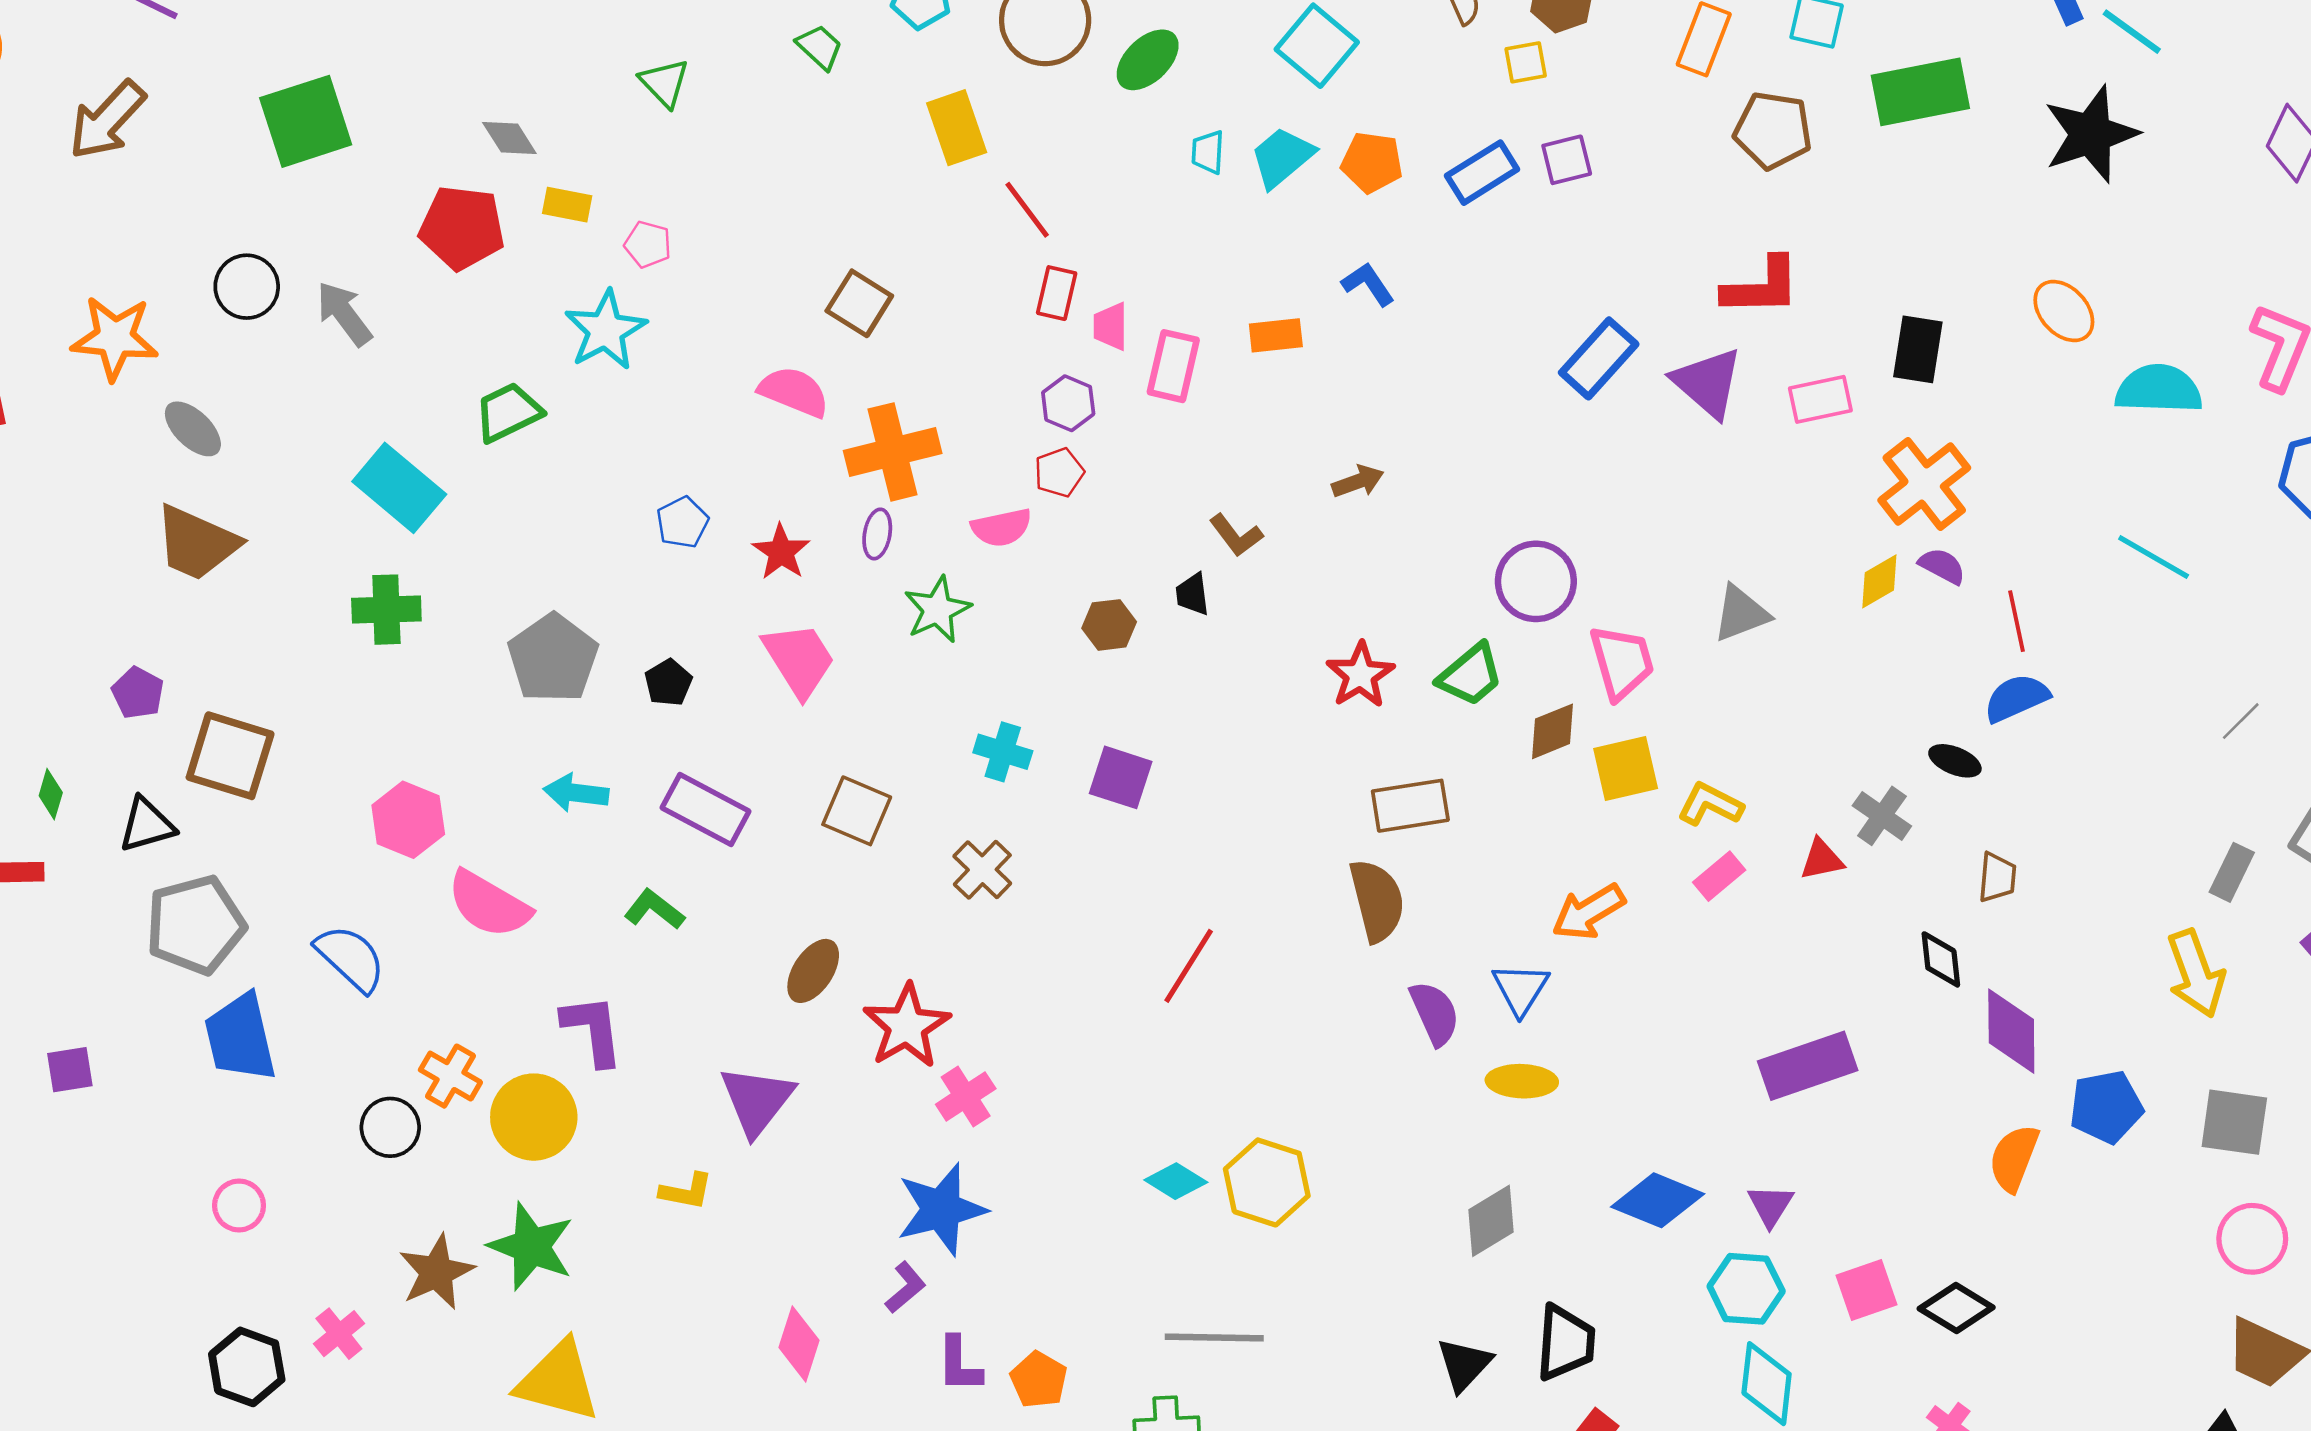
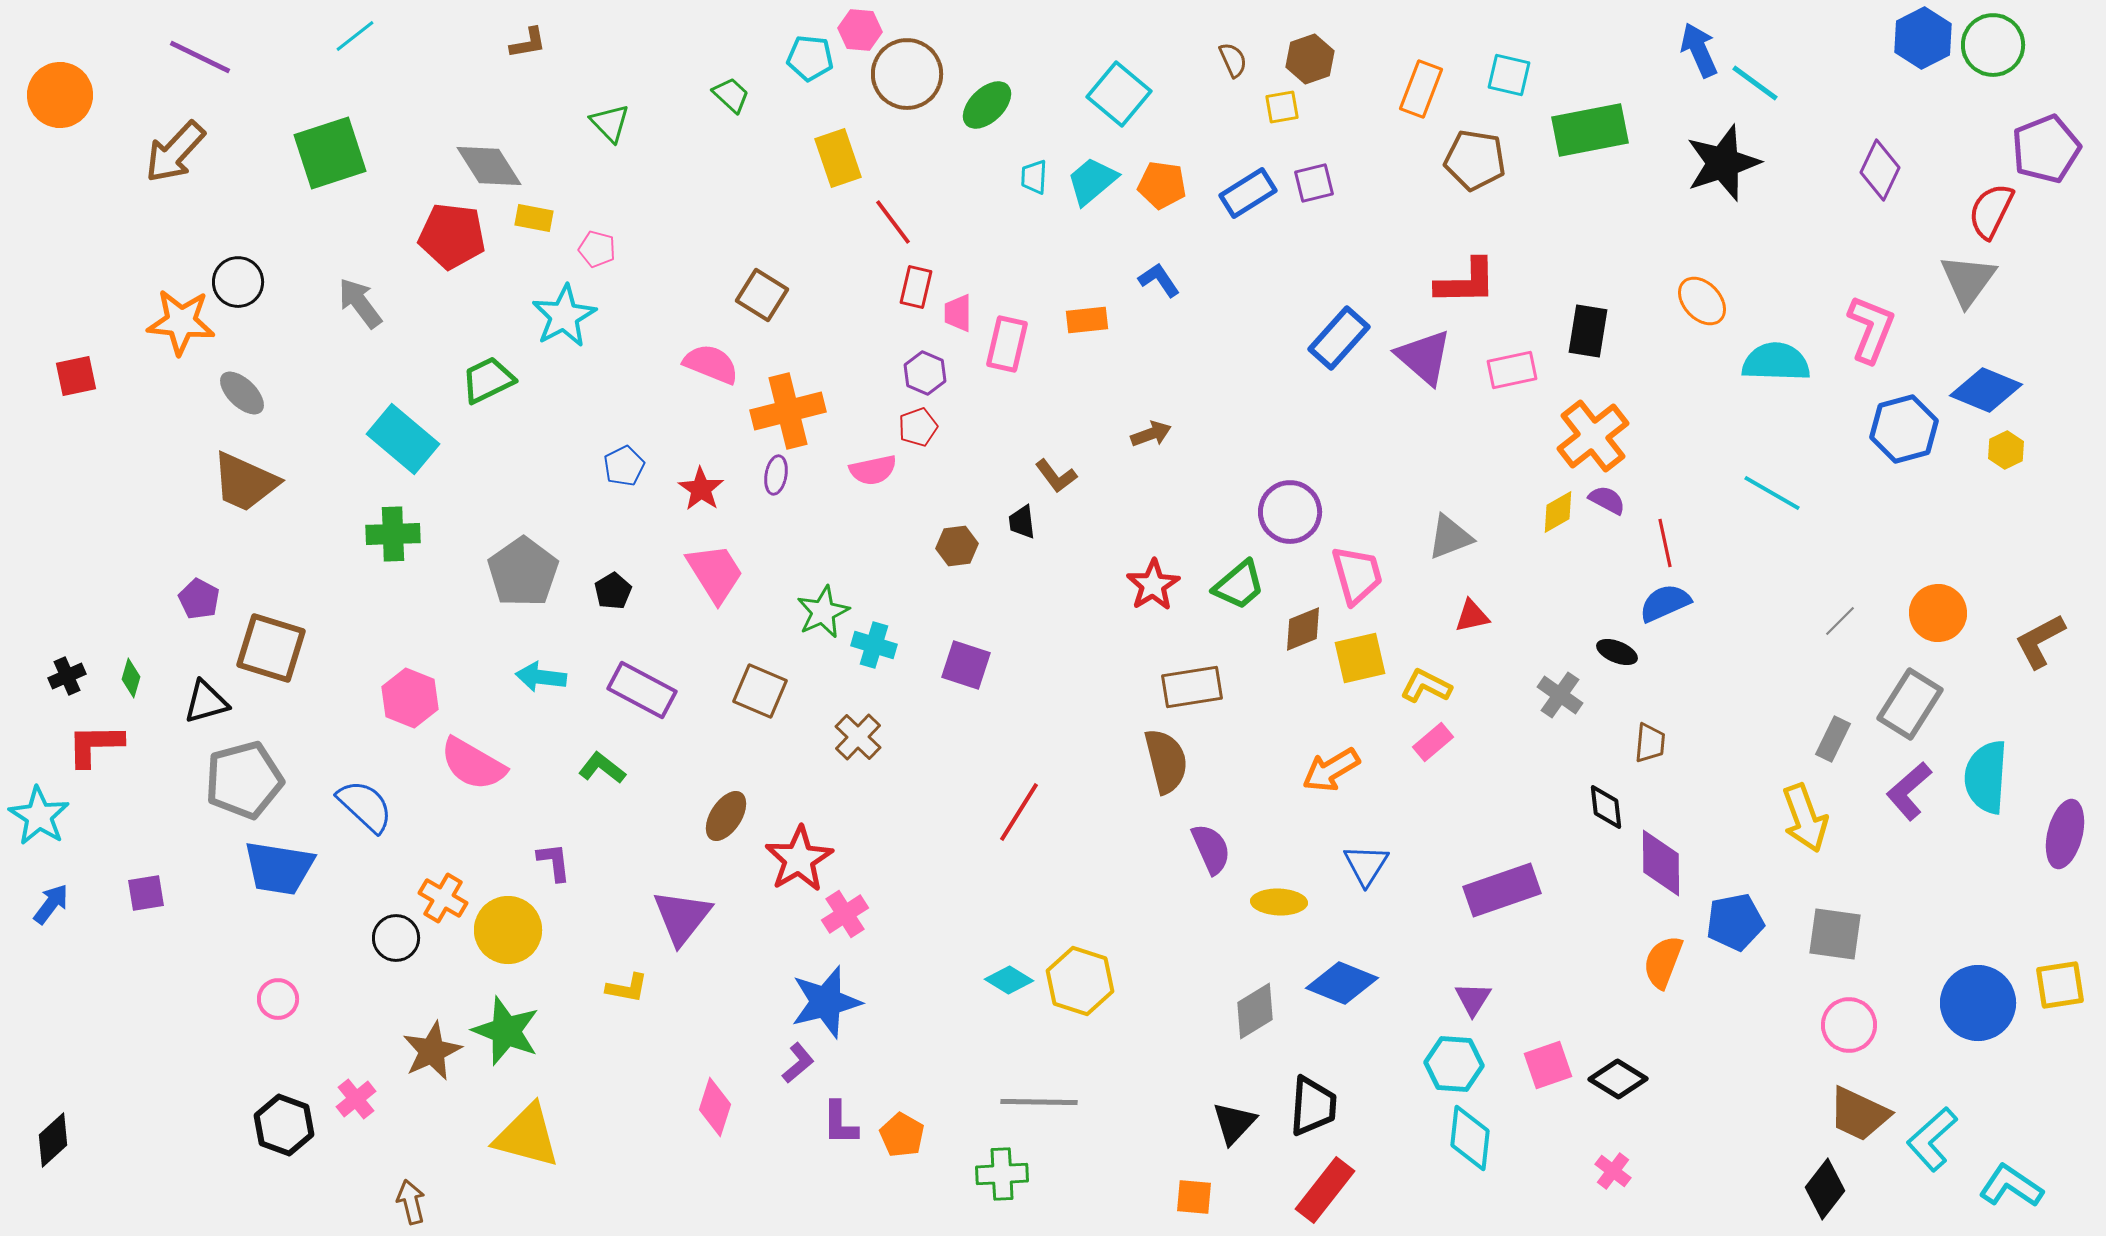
gray diamond: (509, 138) -> (489, 166), size x1.5
black circle: (247, 287) -> (238, 282), moved
green star: (937, 610) -> (823, 612), moved
red triangle: (1822, 859) -> (1472, 616), moved
blue triangle: (1521, 989) -> (1366, 865), moved
purple L-shape: (593, 1030) -> (554, 862), size x0.7
blue trapezoid: (240, 1038) -> (279, 868), turned -68
blue diamond: (1658, 1200) -> (1342, 983), moved

